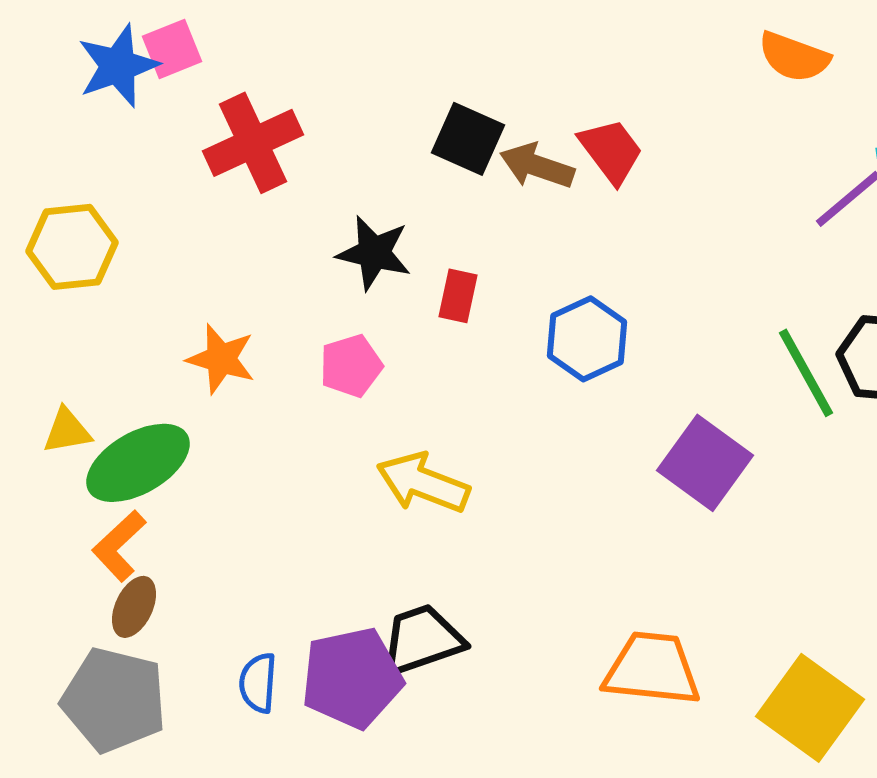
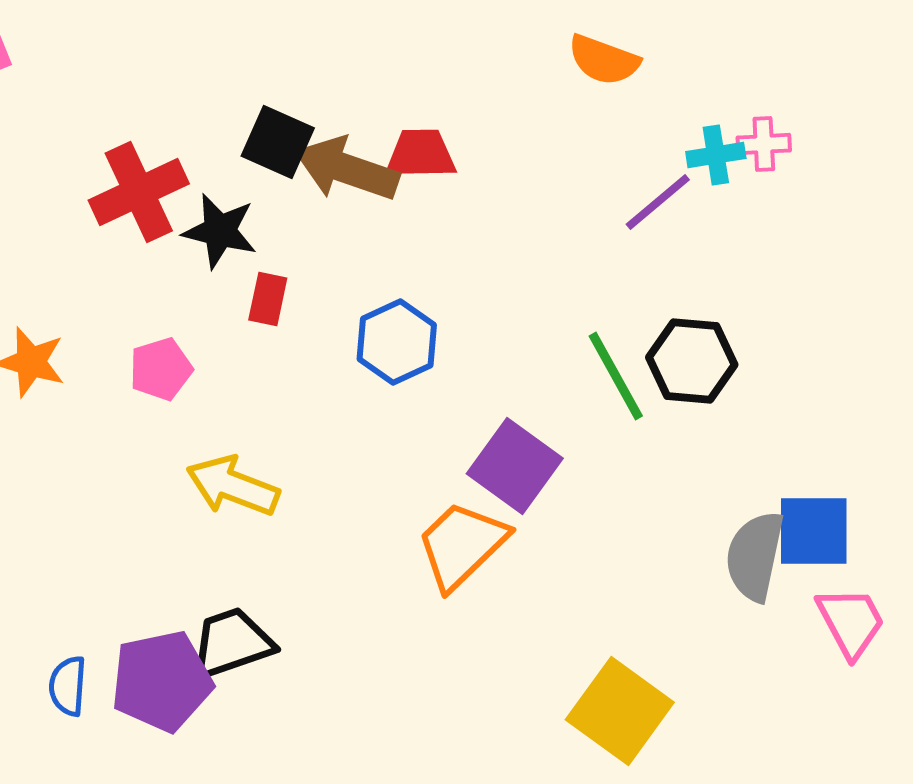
red cross: (253, 143) -> (139, 192), moved
red trapezoid: (611, 151) -> (421, 154), turned -54
brown arrow: (537, 166) -> (347, 169), size x1.4
black star: (374, 253) -> (220, 231), moved
orange trapezoid: (652, 669) -> (462, 545), moved, turned -50

